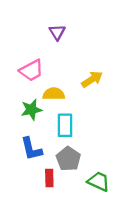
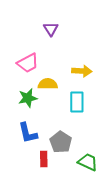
yellow arrow: (92, 79) -> (82, 71), turned 36
cyan rectangle: (65, 125) -> (77, 102), moved

